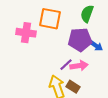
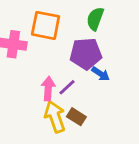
blue arrow: (96, 46) -> (101, 74), moved
pink arrow: (79, 66) -> (48, 89), moved, turned -78

